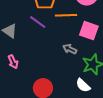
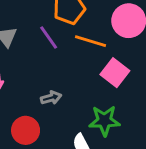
gray arrow: (70, 49) -> (51, 98), moved, turned 120

